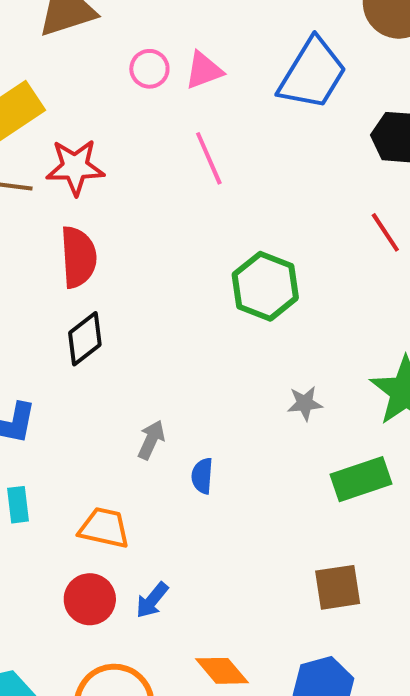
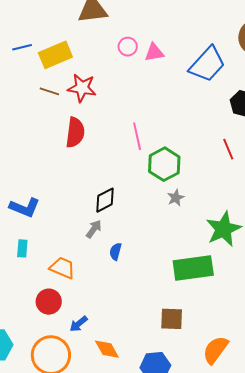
pink line: (209, 158) -> (137, 136), moved
black diamond: (85, 339) -> (105, 200), moved
gray star: (305, 403) -> (176, 198), moved, turned -30
green rectangle: (361, 479) -> (193, 268), size x1.4
blue arrow: (152, 600) -> (78, 324), moved

